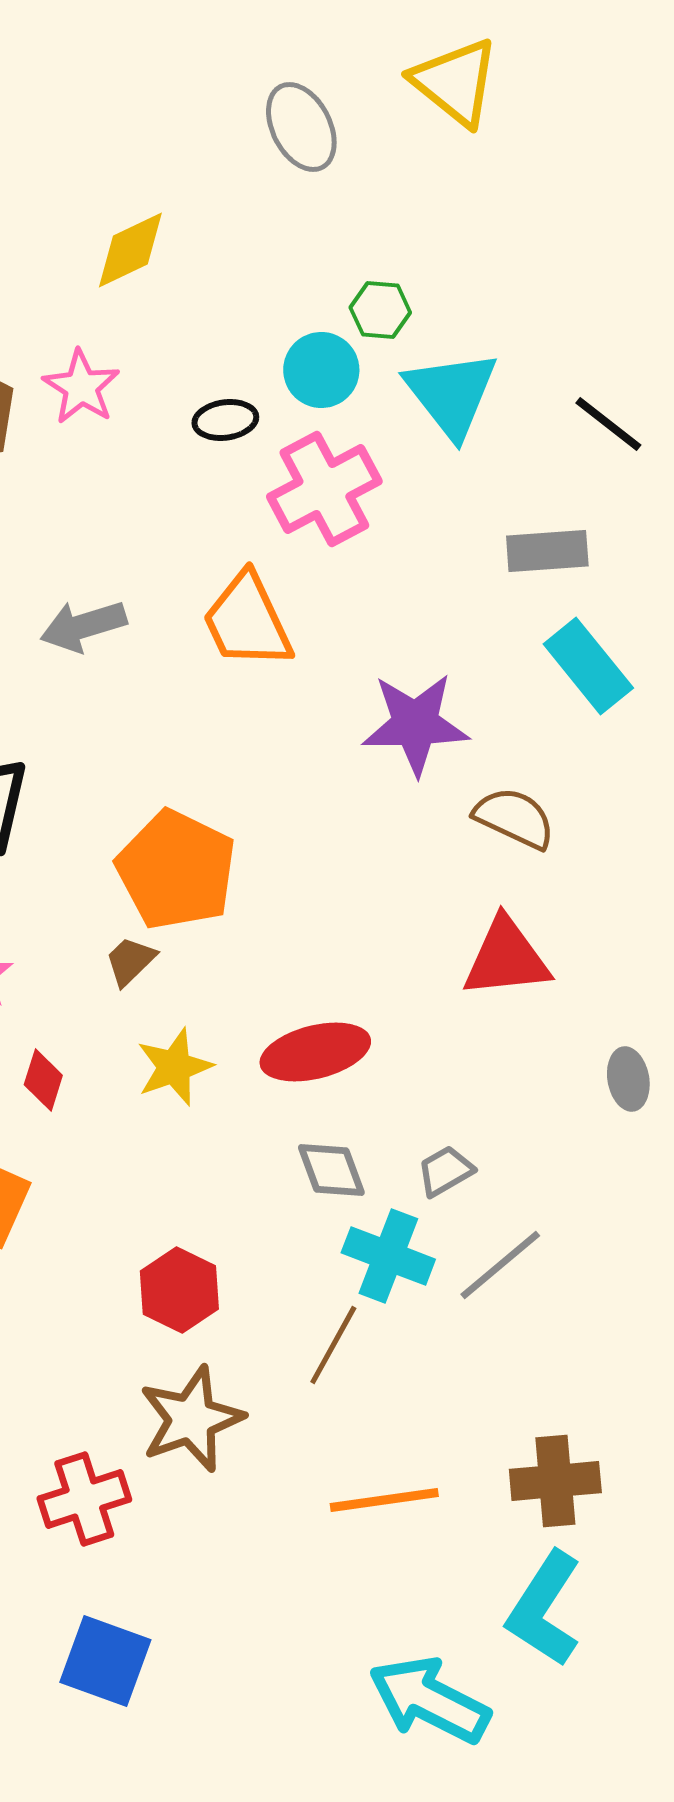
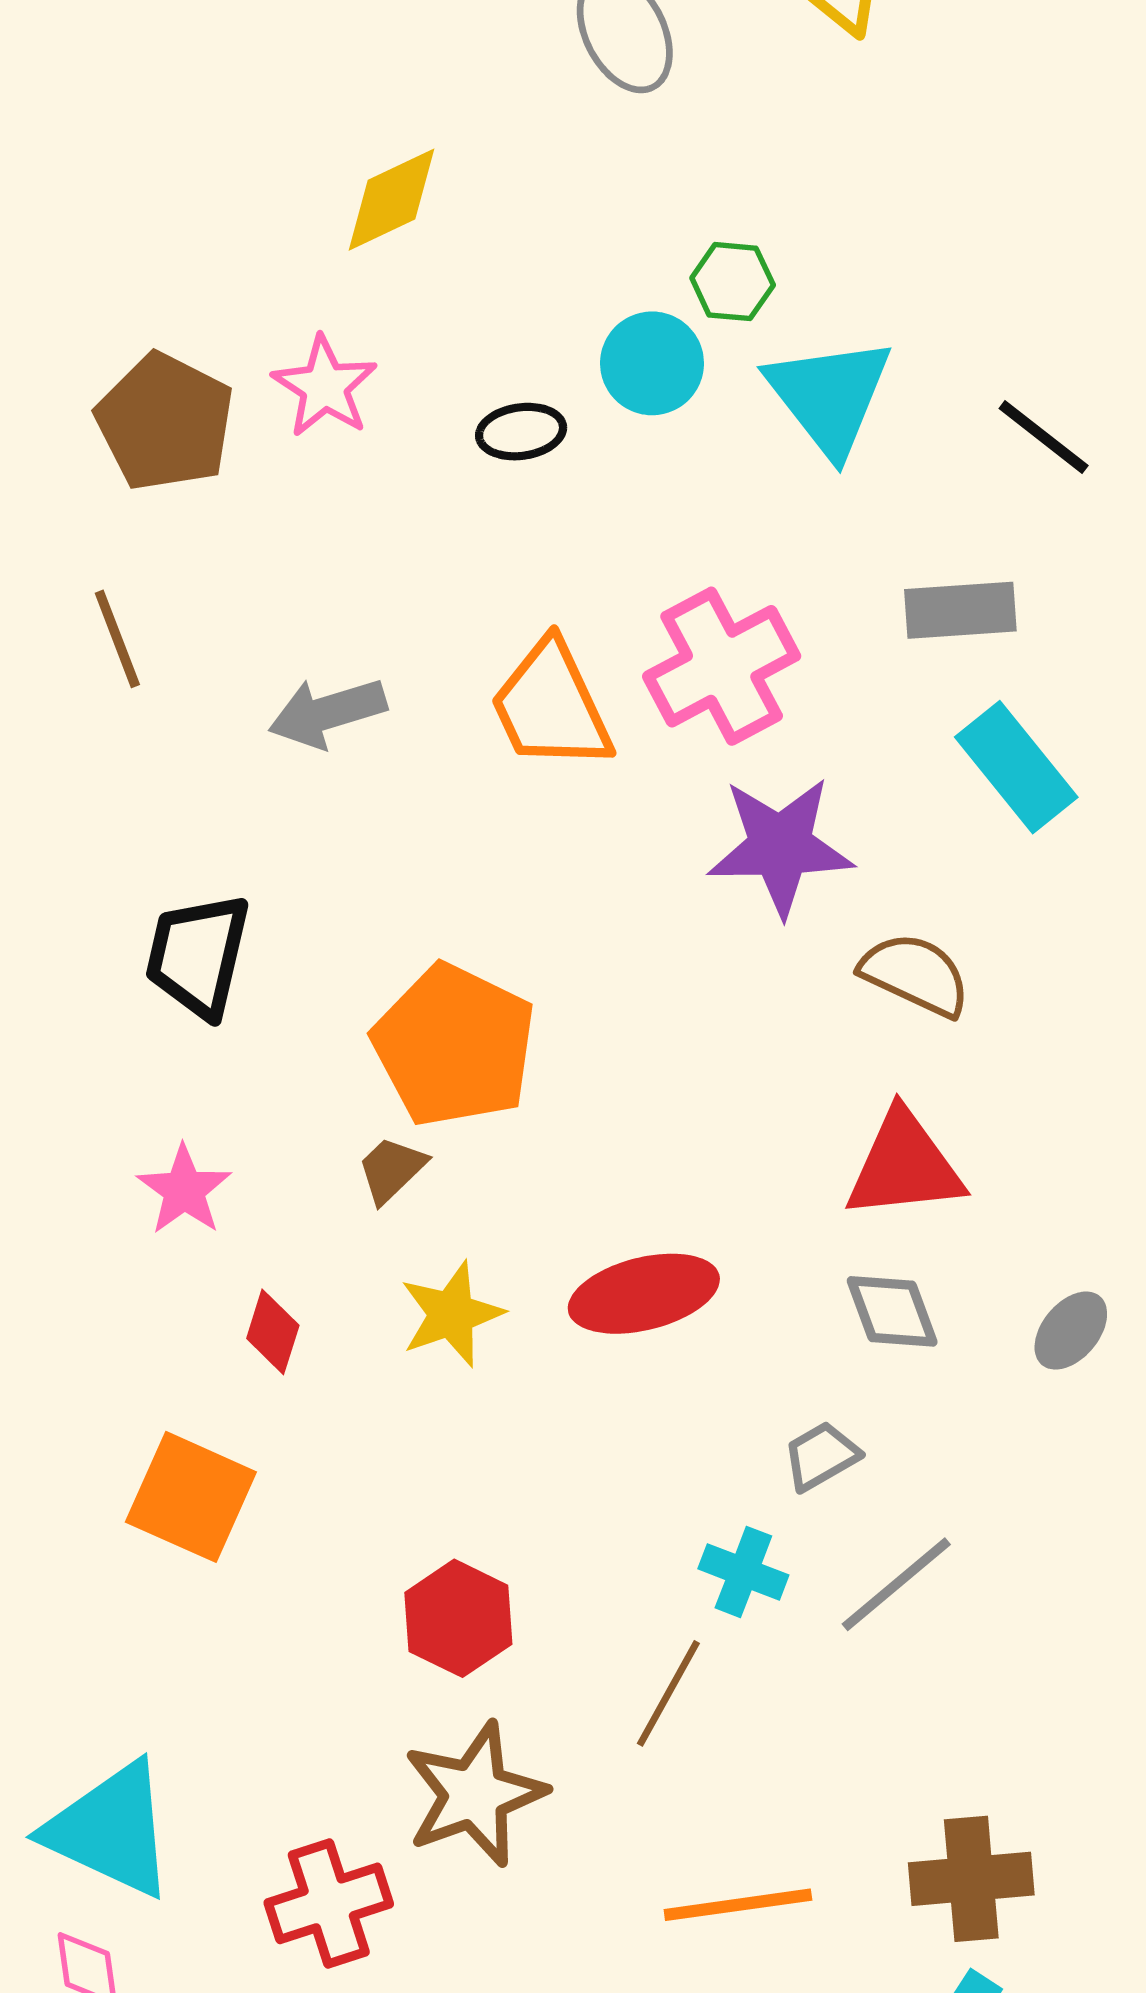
pink cross: (324, 489) -> (722, 666), moved
gray ellipse: (628, 1079) -> (1071, 1331), turned 50
gray diamond: (331, 1170) -> (892, 1311), moved
cyan cross: (388, 1256) -> (743, 1572), size x0.7

